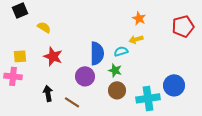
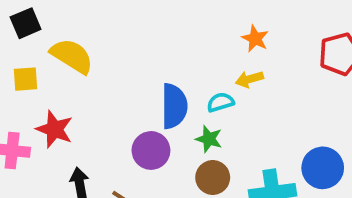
yellow semicircle: (44, 27) -> (72, 56), size x1.6
yellow square: (20, 56) -> (26, 79), moved
red star: (53, 56) -> (55, 129), moved

